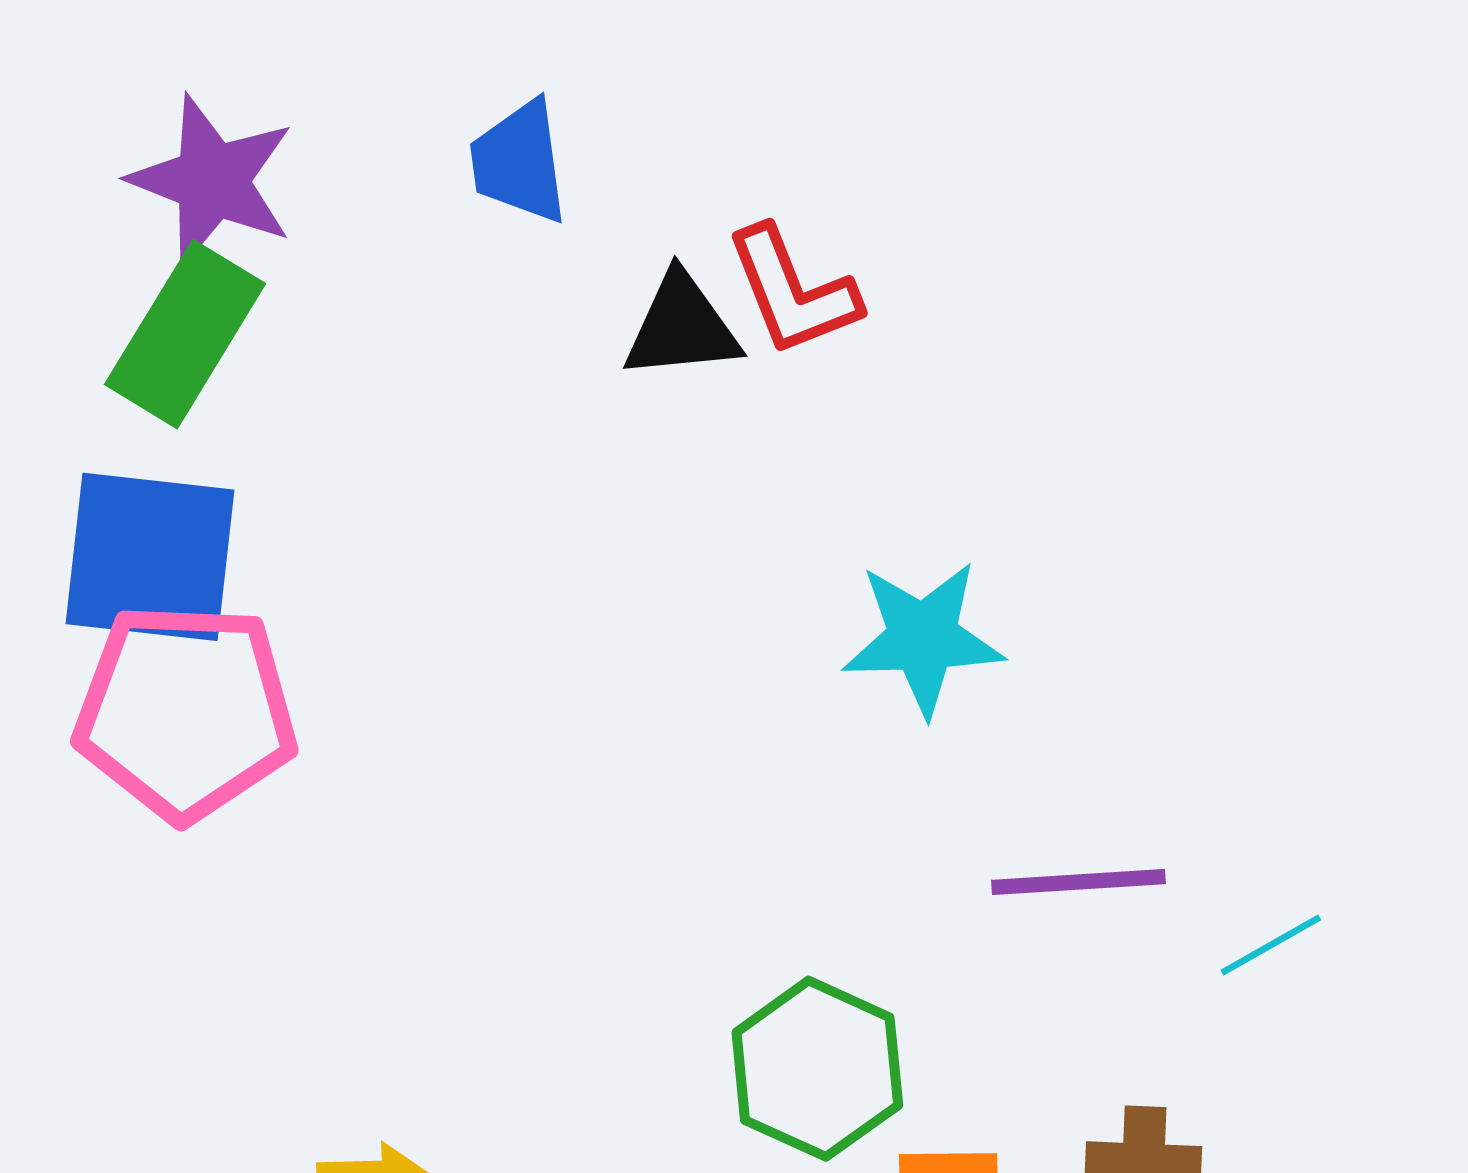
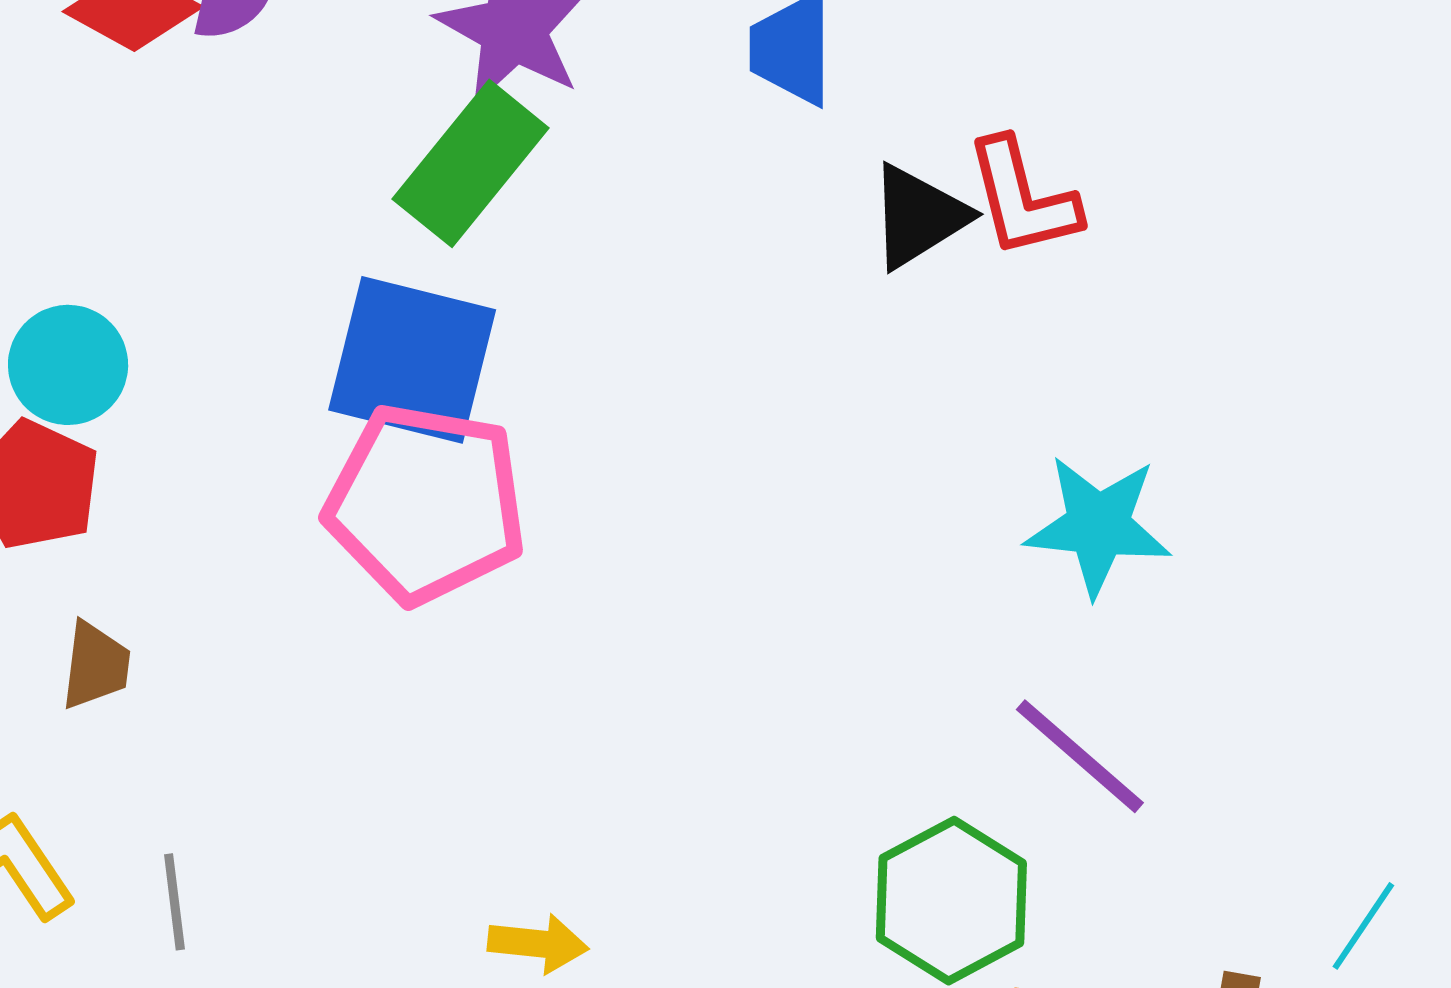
black triangle: (682, 327) -> (918, 216), turned -34
purple line: (1079, 882) -> (1080, 756), moved, turned 37
cyan line: (1271, 945) -> (1363, 926), moved, turned -34

